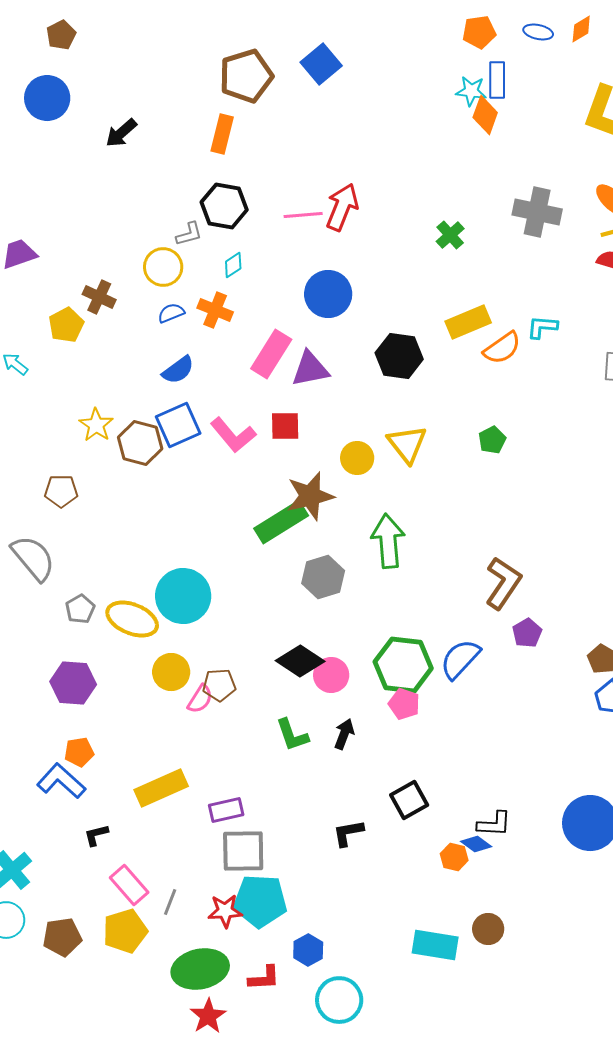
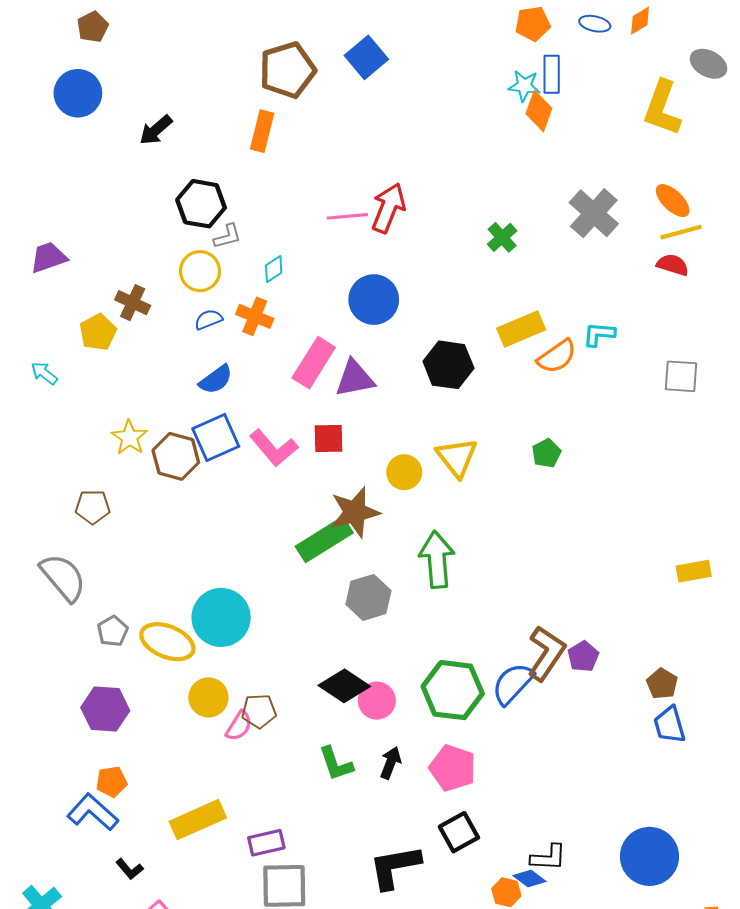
black hexagon: (224, 206) -> (201, 204), moved
gray cross: (537, 212) -> (594, 213), turned 30
brown L-shape: (503, 583) -> (546, 653), moved
pink pentagon: (404, 704) -> (453, 768), moved, size x1.4
black L-shape: (348, 833) -> (395, 867), size x1.6
black L-shape: (96, 835) -> (129, 869), turned -116

